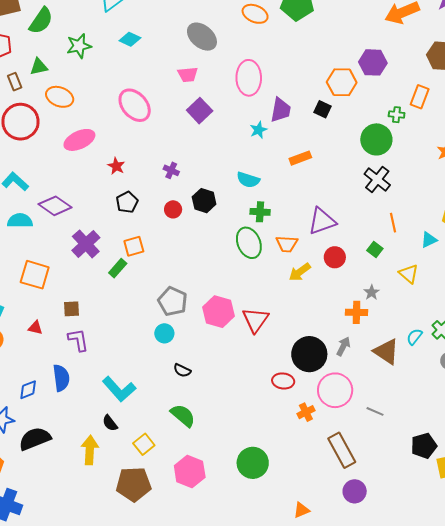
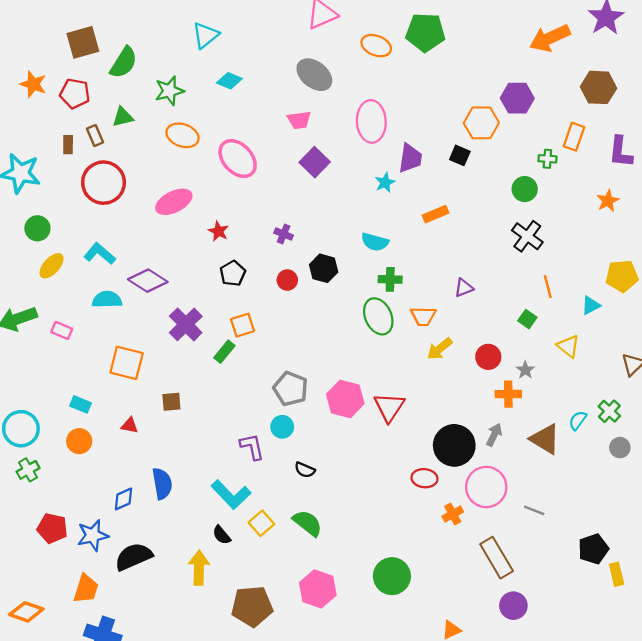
orange ellipse: (60, 97) -> (182, 135), moved
green circle: (376, 139) -> (525, 189), size x0.7
purple triangle: (322, 221) -> (464, 288), size x0.6
red circle: (335, 257) -> (488, 357), moved
purple L-shape: (78, 340) -> (252, 447), moved
yellow square: (144, 444) -> (261, 523), moved

